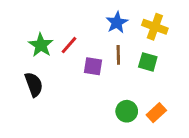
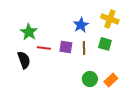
blue star: (117, 23) -> (81, 25), moved
red line: (69, 45) -> (44, 48), moved, turned 56
brown line: (118, 55) -> (84, 48), moved

